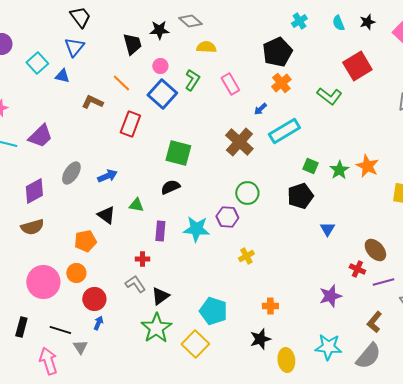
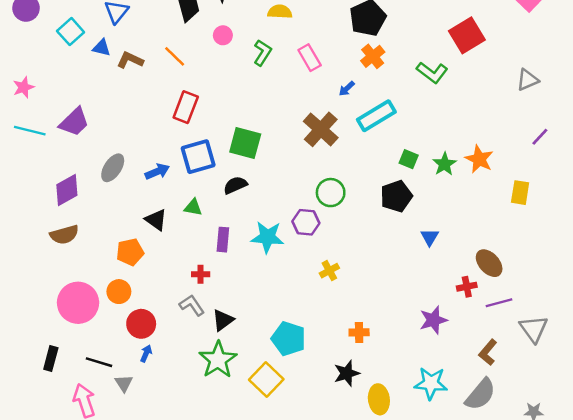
blue square: (162, 94) -> (198, 157), moved, turned 32
brown L-shape: (92, 102) -> (130, 60), moved
red cross: (357, 269) -> (467, 287), turned -35

